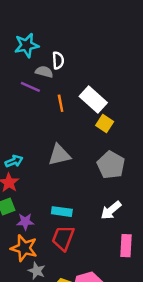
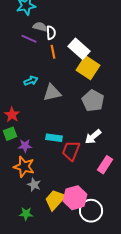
white semicircle: (58, 60) -> (51, 33), moved
yellow square: (105, 123) -> (88, 68), size x1.6
cyan arrow: (14, 161) -> (31, 81), moved
red trapezoid: (63, 238) -> (71, 151), moved
pink rectangle: (126, 246) -> (105, 165), turned 30

